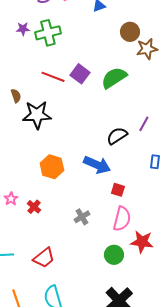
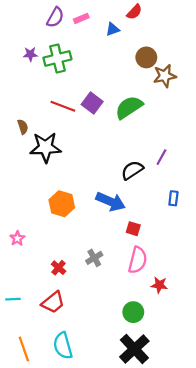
red cross: (34, 207) -> (59, 268), moved
red star: (142, 242) -> (159, 285), size x0.7
green circle: (114, 255) -> (133, 312), moved

